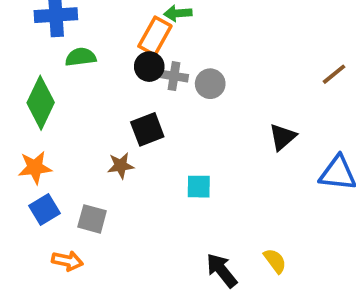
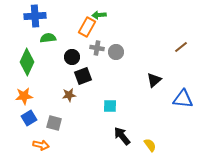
black circle: (149, 67) -> (72, 57), moved
black arrow: (222, 270) -> (122, 136), moved

